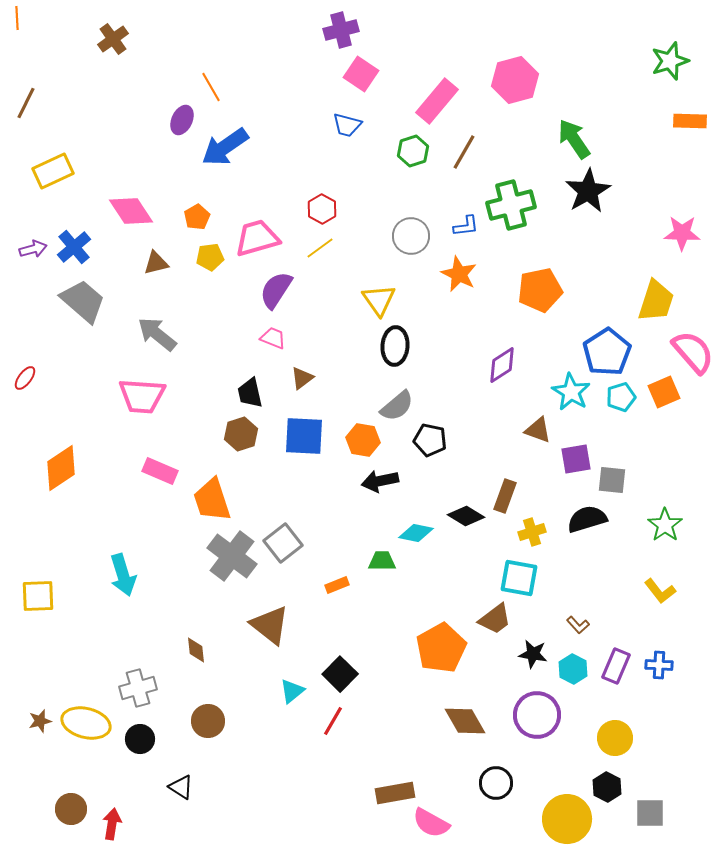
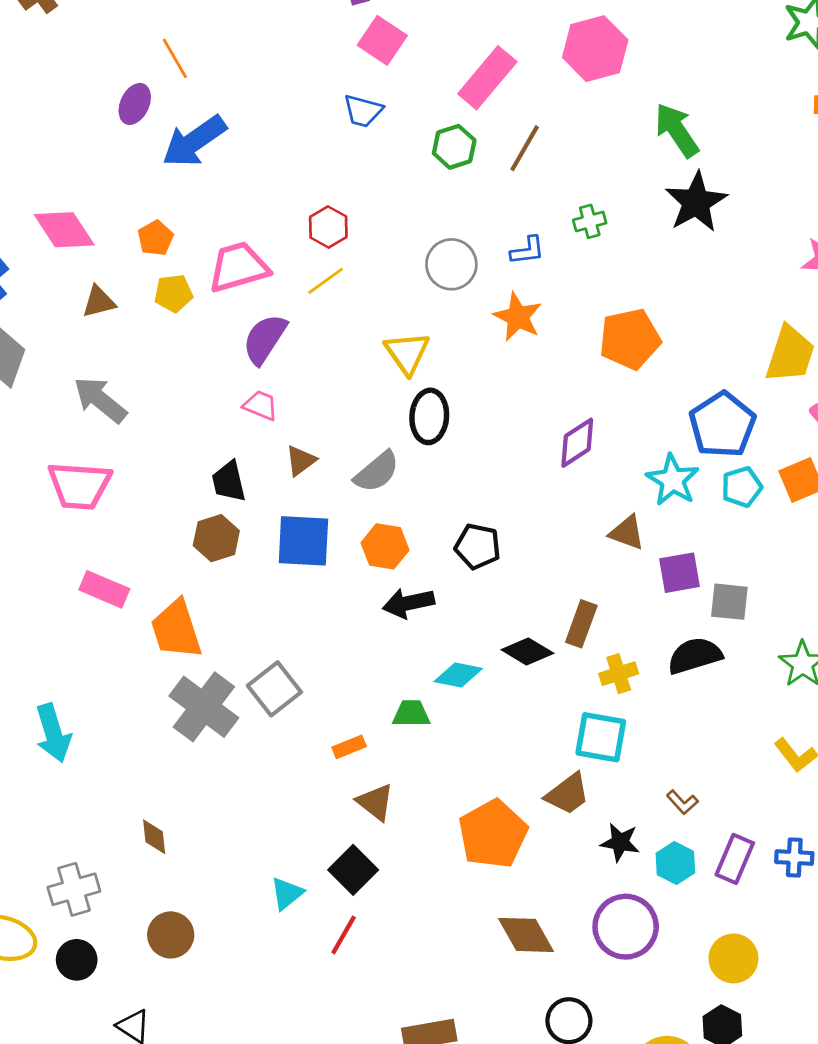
green cross: (511, 205) -> (590, 221), size x0.5
gray semicircle: (397, 406) -> (377, 472), moved
brown triangle: (270, 625) -> (375, 802), moved, size x0.7

